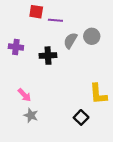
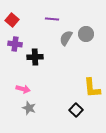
red square: (36, 12) -> (12, 20), moved, turned 32
black cross: (48, 56) -> (35, 57), moved
pink arrow: (24, 95) -> (23, 89), turned -32

